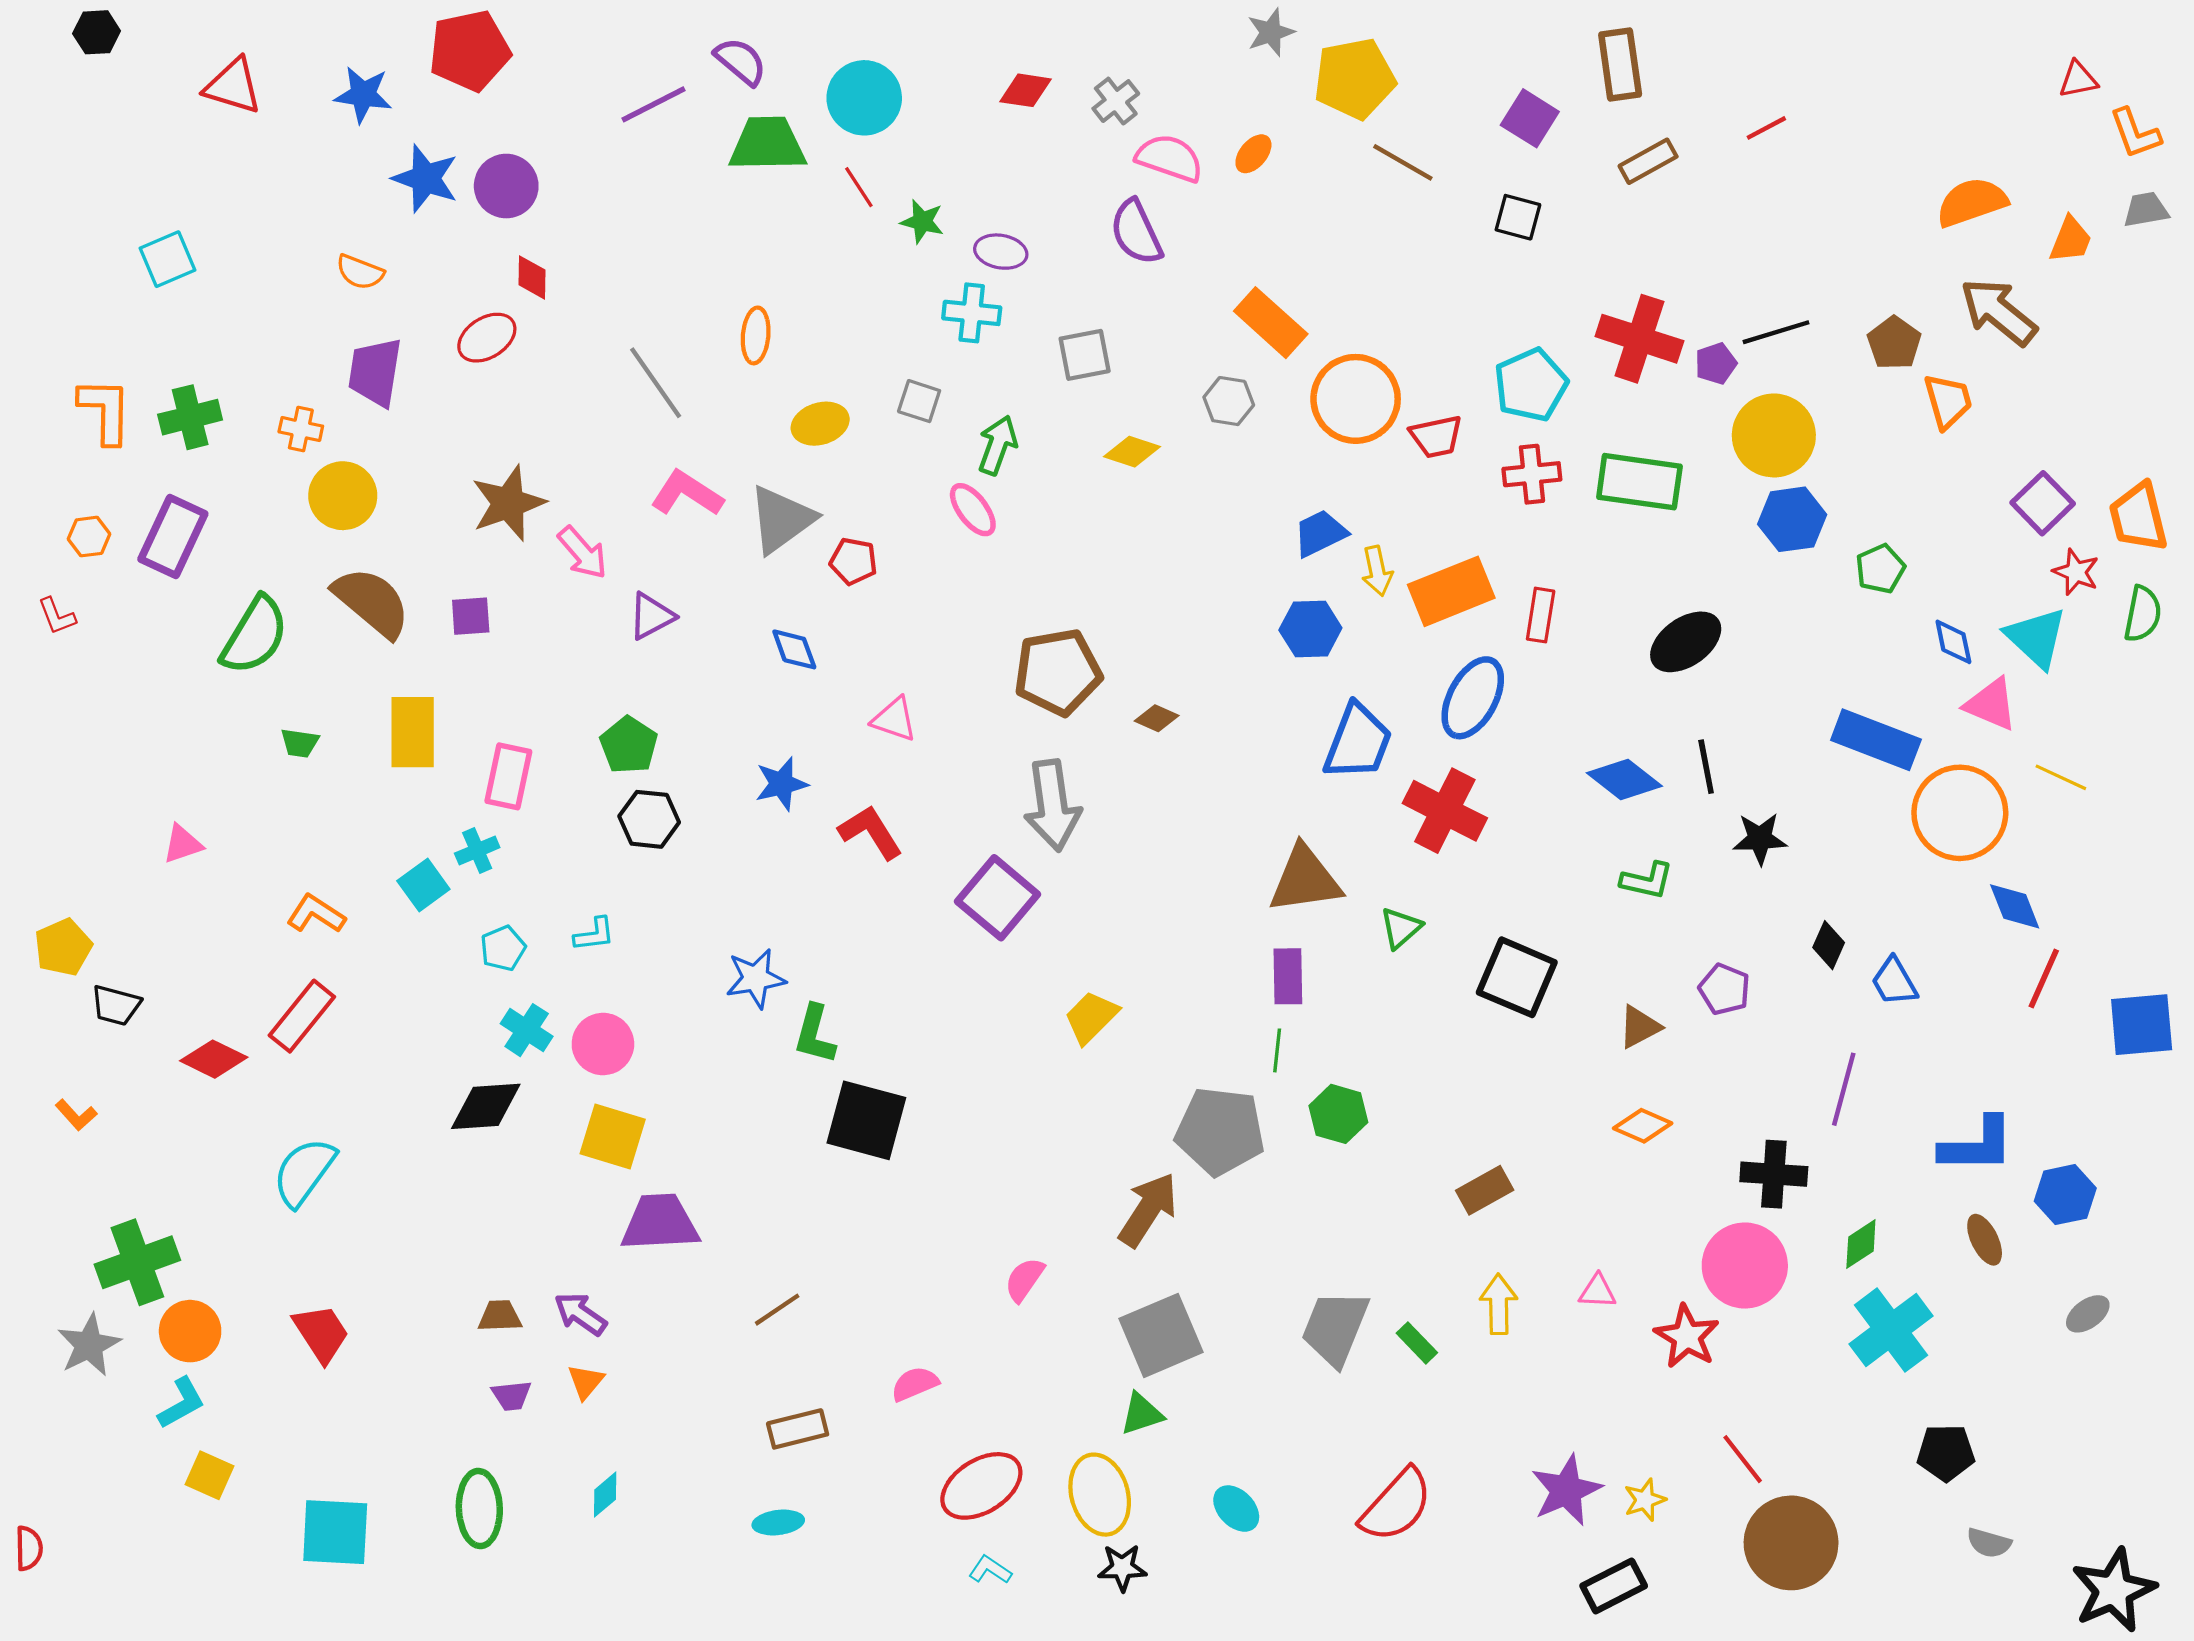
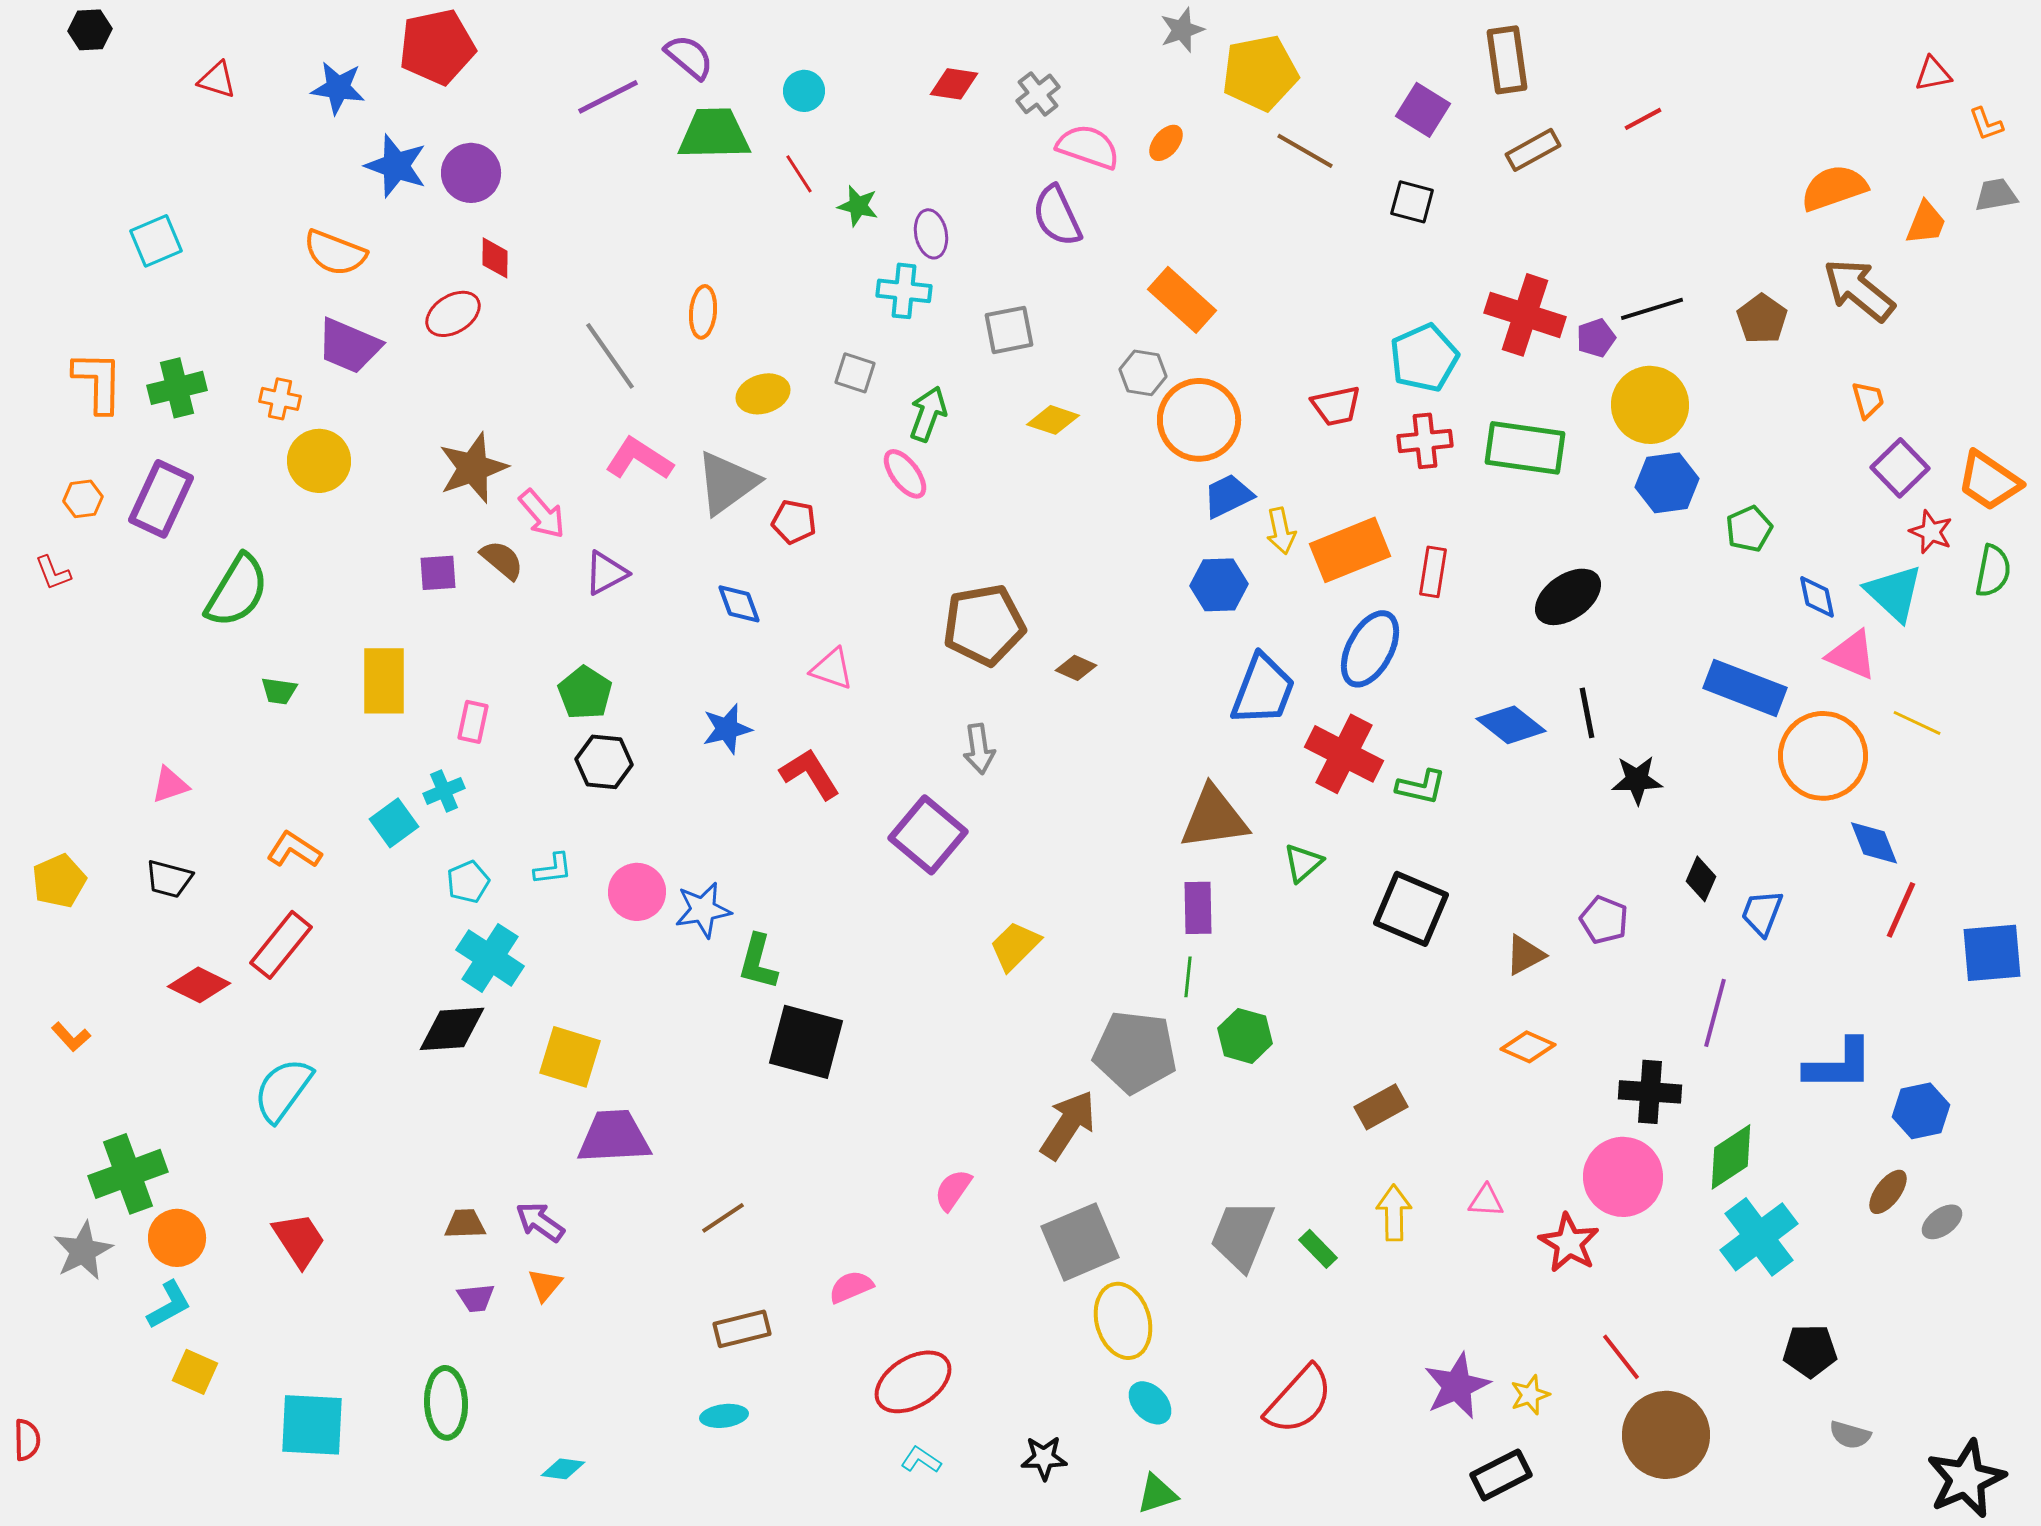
red triangle: (233, 86) -> (217, 80), size x0.7
cyan circle: (864, 98) -> (804, 91), size x0.6
orange L-shape: (2135, 133) -> (1986, 124), size x0.7
purple ellipse: (1001, 252) -> (931, 234), turned 69
orange semicircle: (360, 272) -> (335, 253), size x1.4
purple trapezoid: (375, 372) -> (349, 346), turned -76
orange circle: (1356, 399) -> (1199, 420), moved
orange trapezoid: (1948, 401) -> (1868, 400), moved, size x0.7
orange trapezoid: (2138, 517) -> (1989, 481), turned -42
brown semicircle: (372, 602) -> (502, 560), moved, size x0.6
pink rectangle: (508, 776) -> (473, 722), size x0.7
gray arrow: (1052, 805) -> (979, 749), size x0.6
green L-shape: (1647, 881) -> (1421, 787), moved
blue trapezoid: (1894, 982) -> (1762, 913), turned 51
black trapezoid: (116, 1005) -> (169, 879), moved
cyan cross: (527, 1030) -> (490, 958), size x1.4
pink circle: (603, 1044) -> (637, 892), moved
brown ellipse: (1985, 1240) -> (1888, 1192), moved, turned 63
green diamond: (1861, 1244) -> (1731, 1157), size x1.4
green triangle: (1142, 1414) -> (1157, 1494), moved
cyan diamond: (605, 1495) -> (563, 1469), moved, turned 48
yellow ellipse: (1100, 1495) -> (1123, 1321), moved

